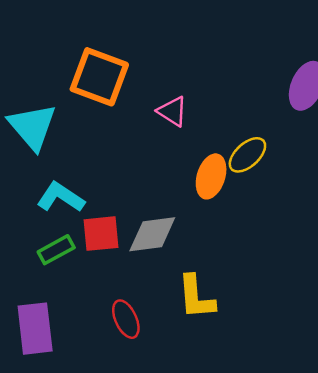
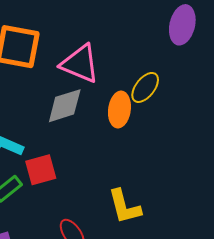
pink triangle: (172, 111) -> (80, 64), size x1.6
gray diamond: (152, 234) -> (65, 106), moved

